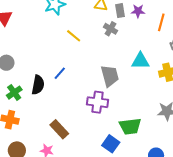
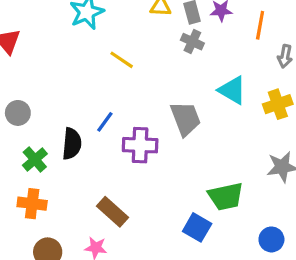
gray cross: (110, 29) -> (192, 42), moved
cyan triangle: (140, 61) -> (232, 90), turned 36
purple cross: (98, 102) -> (140, 145), moved

